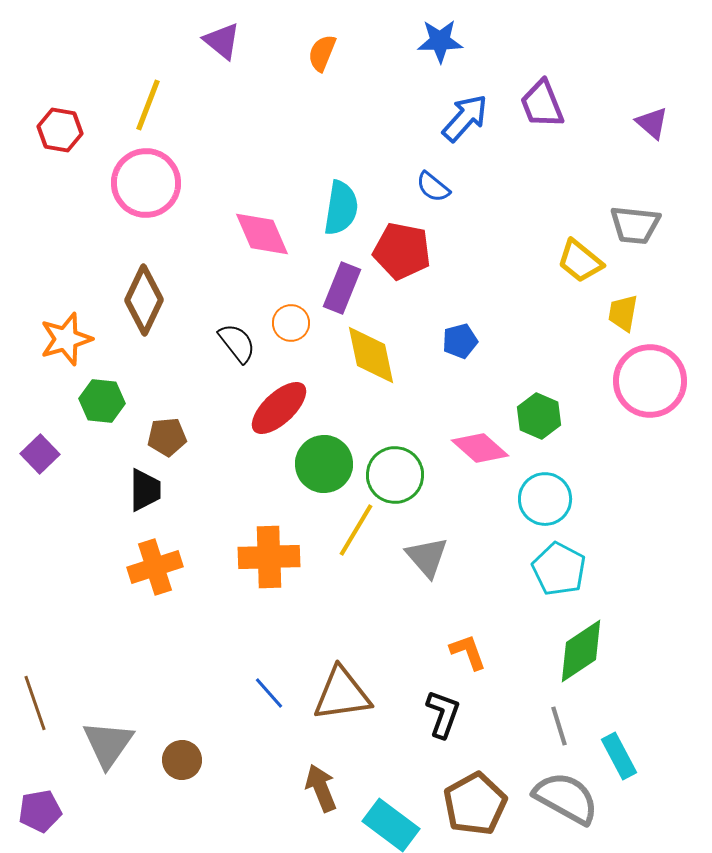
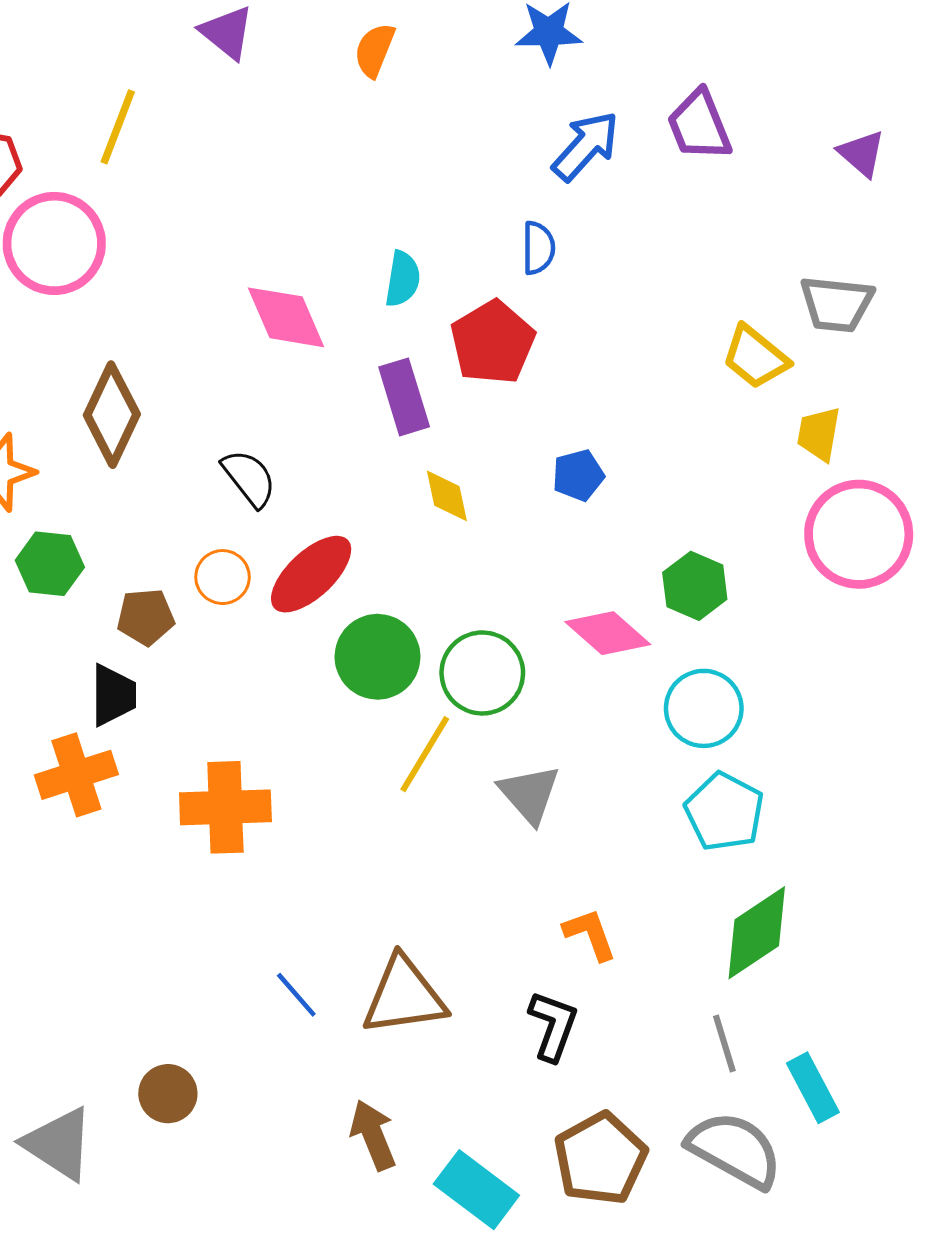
pink circle: (146, 183) -> (54, 243), moved
blue semicircle: (433, 187) -> (538, 248), turned -129
cyan semicircle: (341, 208) -> (403, 279), size x0.7
red pentagon: (402, 251) -> (493, 342), turned 30
purple rectangle: (342, 288) -> (404, 397), turned -39
orange circle: (291, 323) -> (223, 577), moved
yellow diamond: (371, 355) -> (447, 496), size x0.6
orange cross: (269, 557) -> (225, 807), moved
orange cross: (155, 567) -> (76, 775), moved
gray triangle: (108, 744) -> (59, 1144), moved, turned -32

